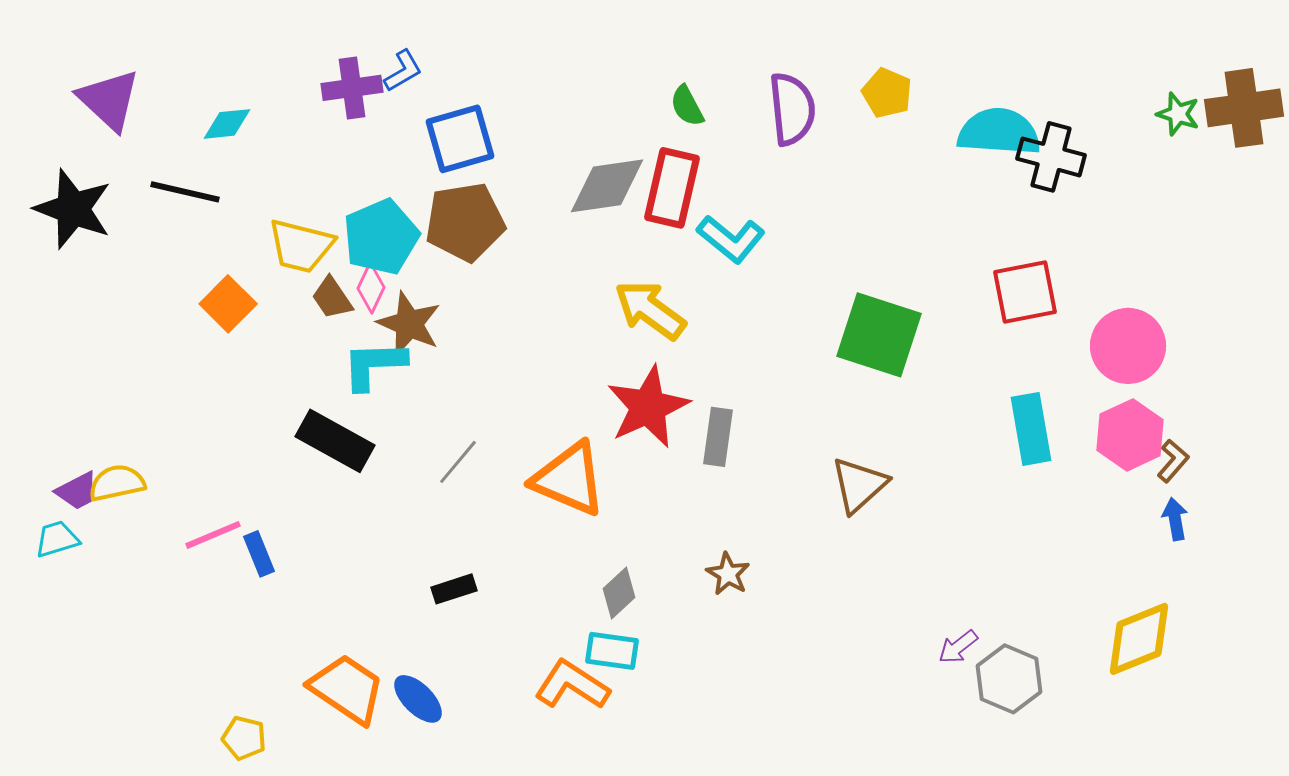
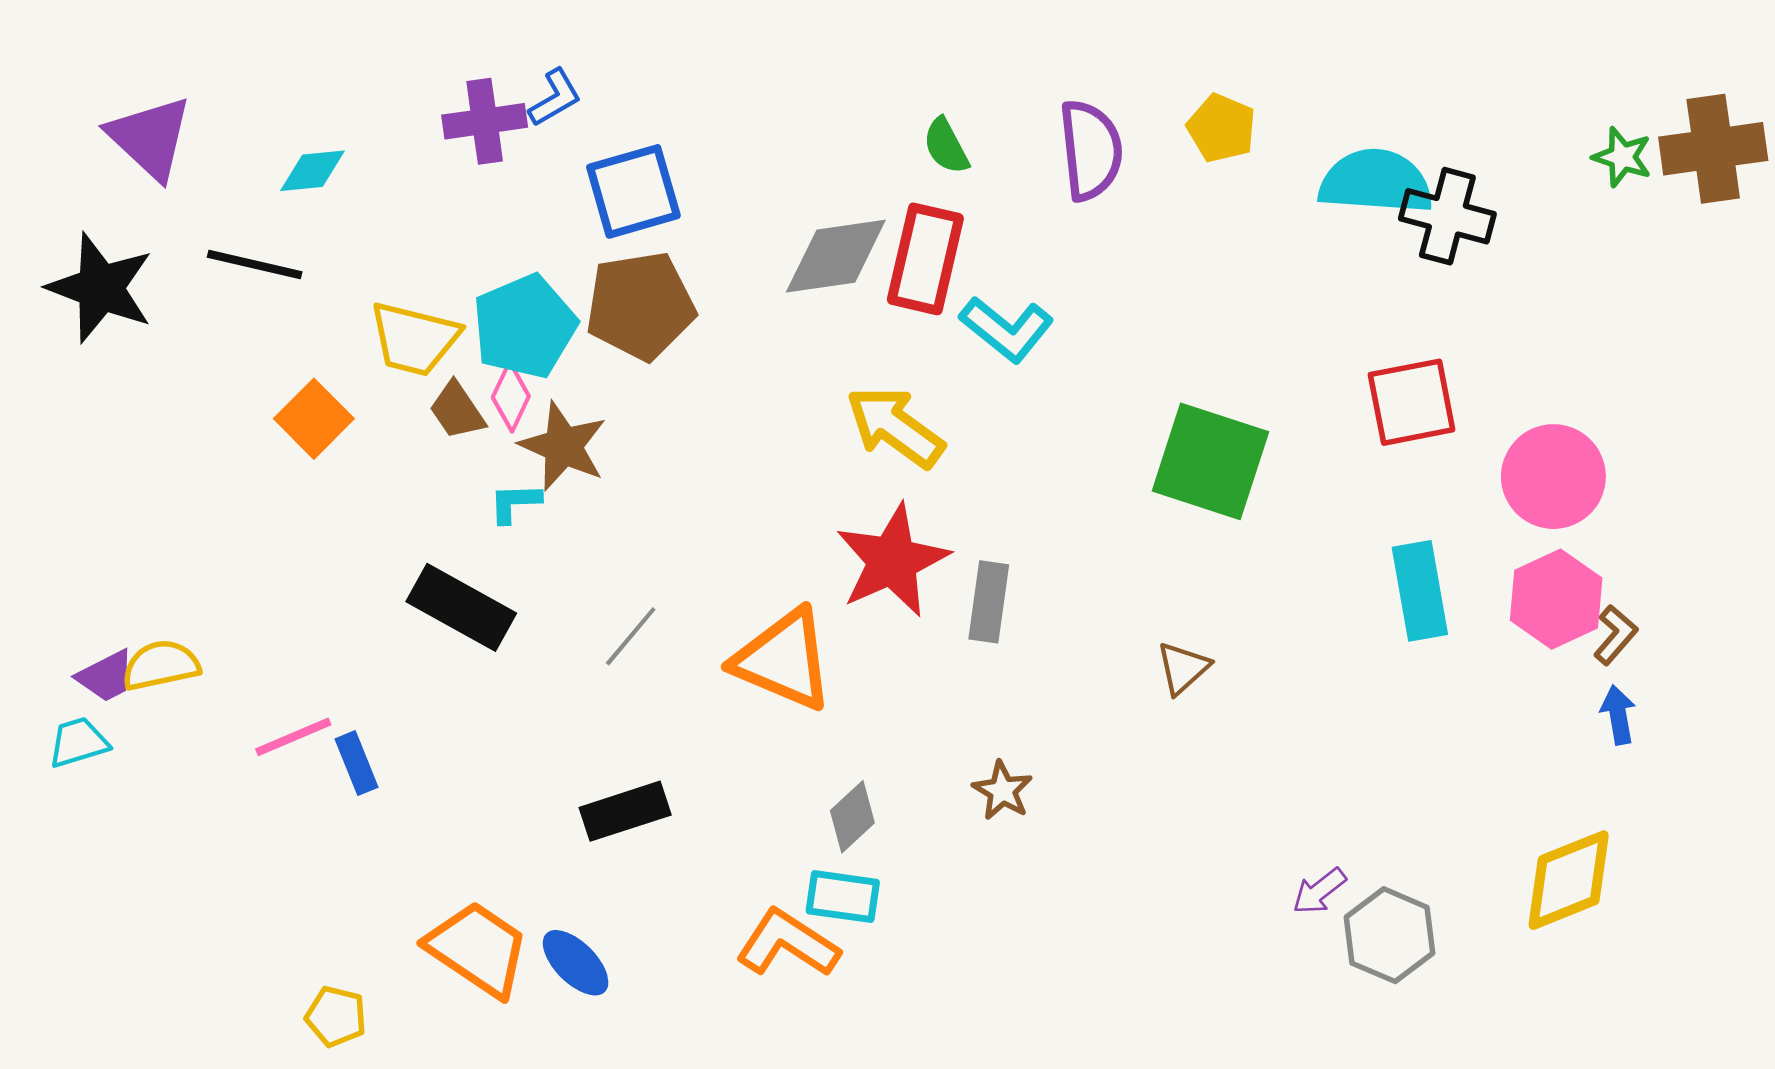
cyan L-shape: (374, 365) -> (515, 503), size x0.6
brown triangle: (859, 485) -> (1183, 668), size x0.7
black rectangle: (454, 589) -> (625, 811), size x1.4

